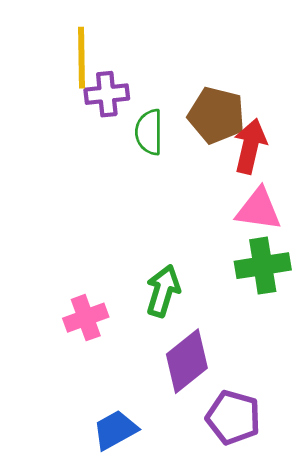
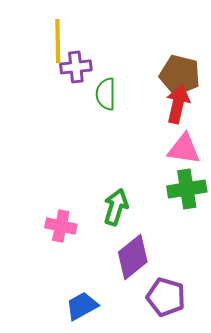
brown pentagon: (216, 115) -> (180, 75), moved
pink cross: (86, 318) -> (61, 226), turned 32

